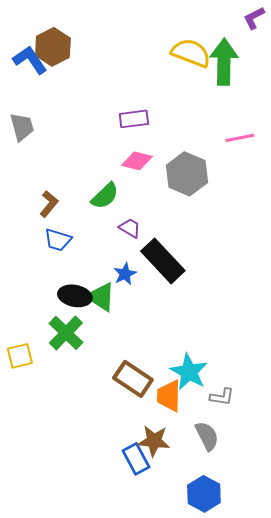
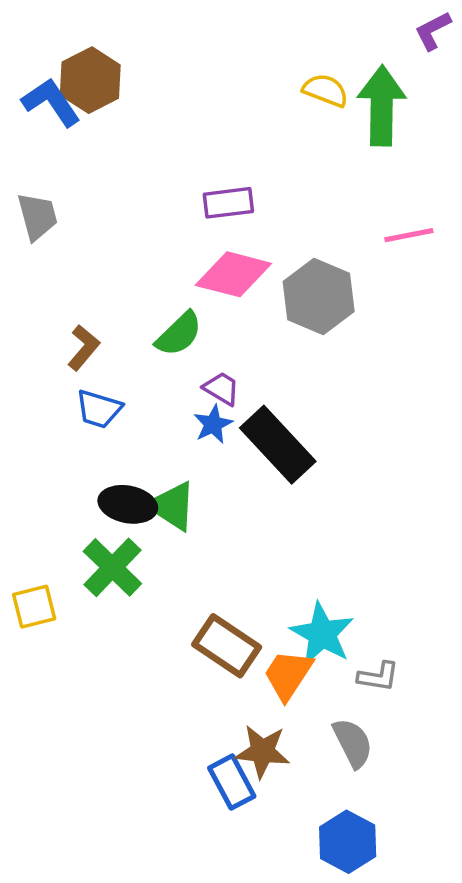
yellow semicircle: (191, 53) -> (325, 90), size x0.7
pink diamond: (137, 161) -> (233, 274), size x1.4
blue star: (125, 274) -> (213, 424), moved
orange trapezoid: (169, 396) -> (288, 675), turned 32

